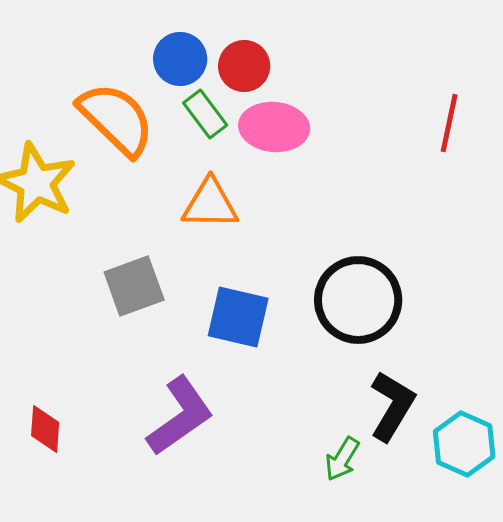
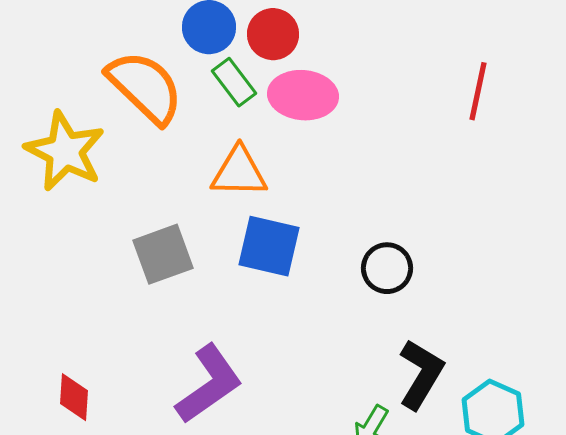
black circle: (358, 300) -> (387, 268), size x0.6
blue square: (238, 317) -> (269, 246), moved

